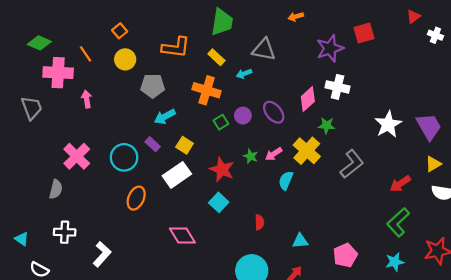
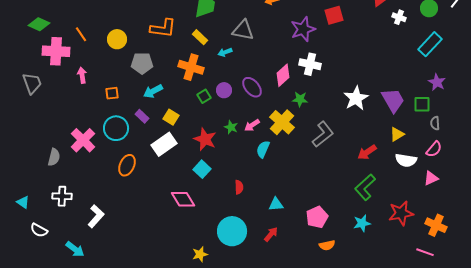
orange square: (120, 31) -> (112, 93), moved, turned 32
pink cross: (77, 156) -> (83, 140), moved
pink diamond: (182, 235) -> (183, 199), moved

